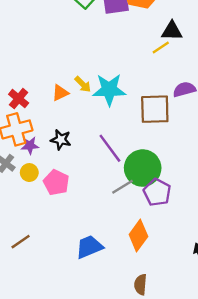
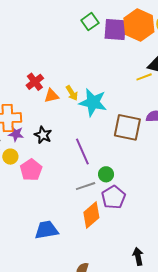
red cross: (19, 99) -> (35, 82), moved
green circle: (143, 168) -> (106, 174), size x0.5
orange diamond: (138, 235) -> (91, 215), moved

